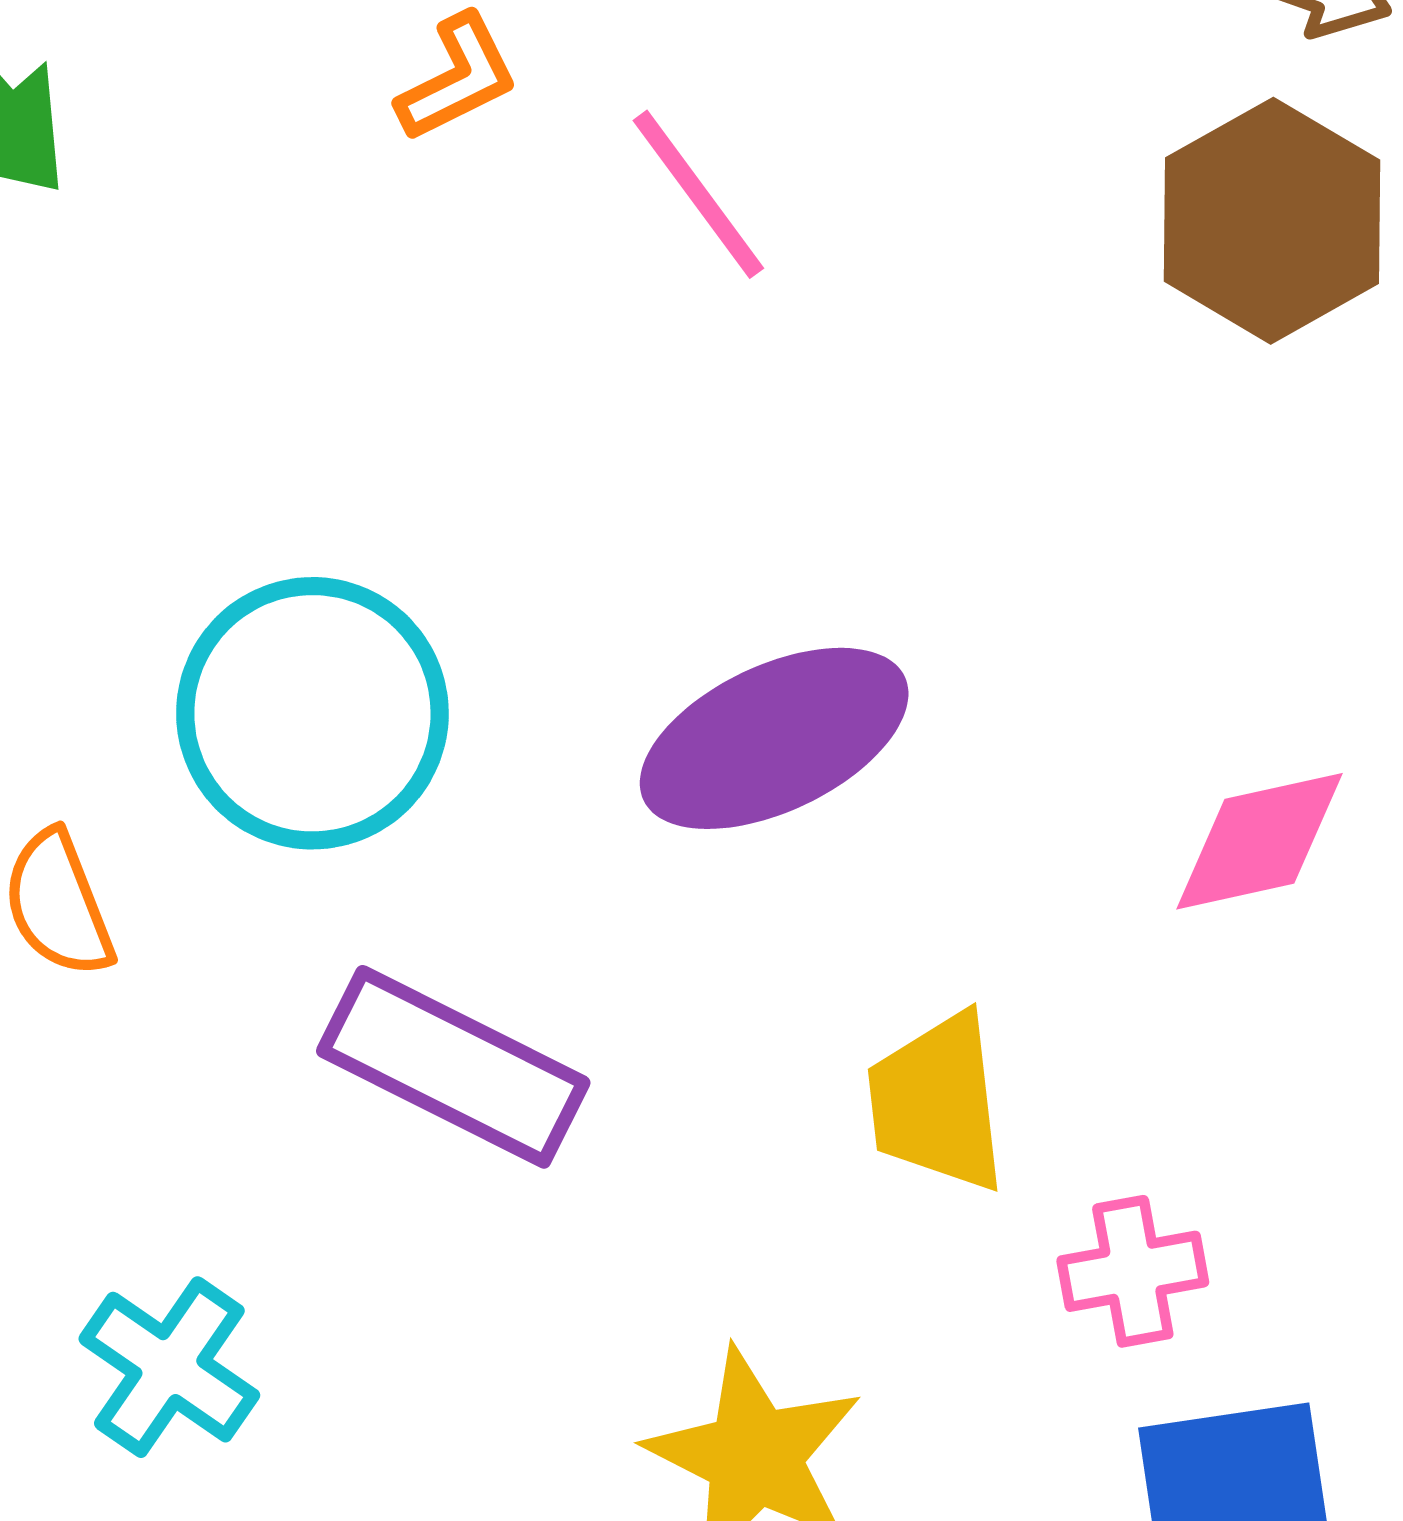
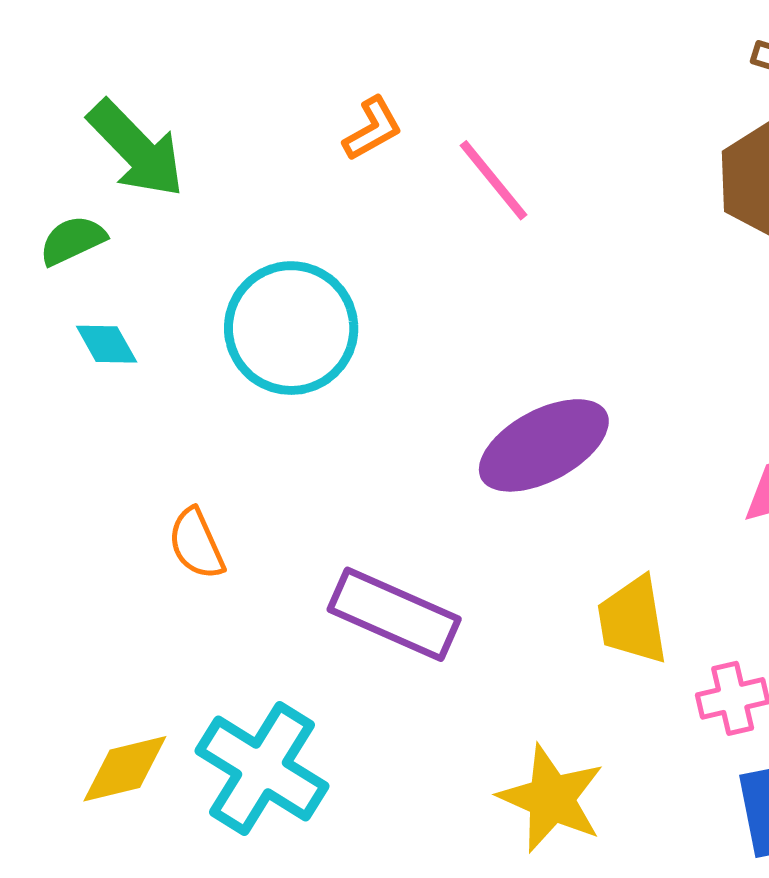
cyan circle: (312, 713) -> (291, 328), moved
cyan cross: (169, 1367) -> (262, 769), size x1.5

